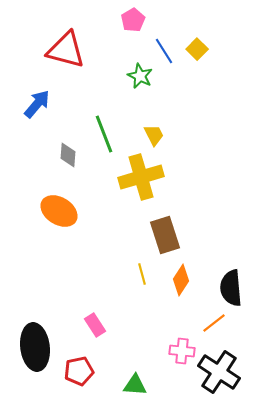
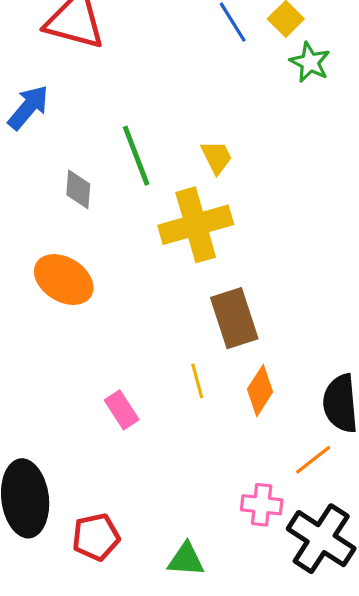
green star: (140, 76) -> (310, 62), moved
pink rectangle: (95, 325) -> (122, 410), moved

